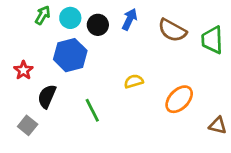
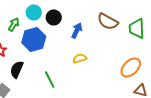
green arrow: (43, 15) -> (14, 24), moved
blue arrow: (130, 19) -> (77, 30), moved
orange ellipse: (179, 99) -> (131, 67), moved

